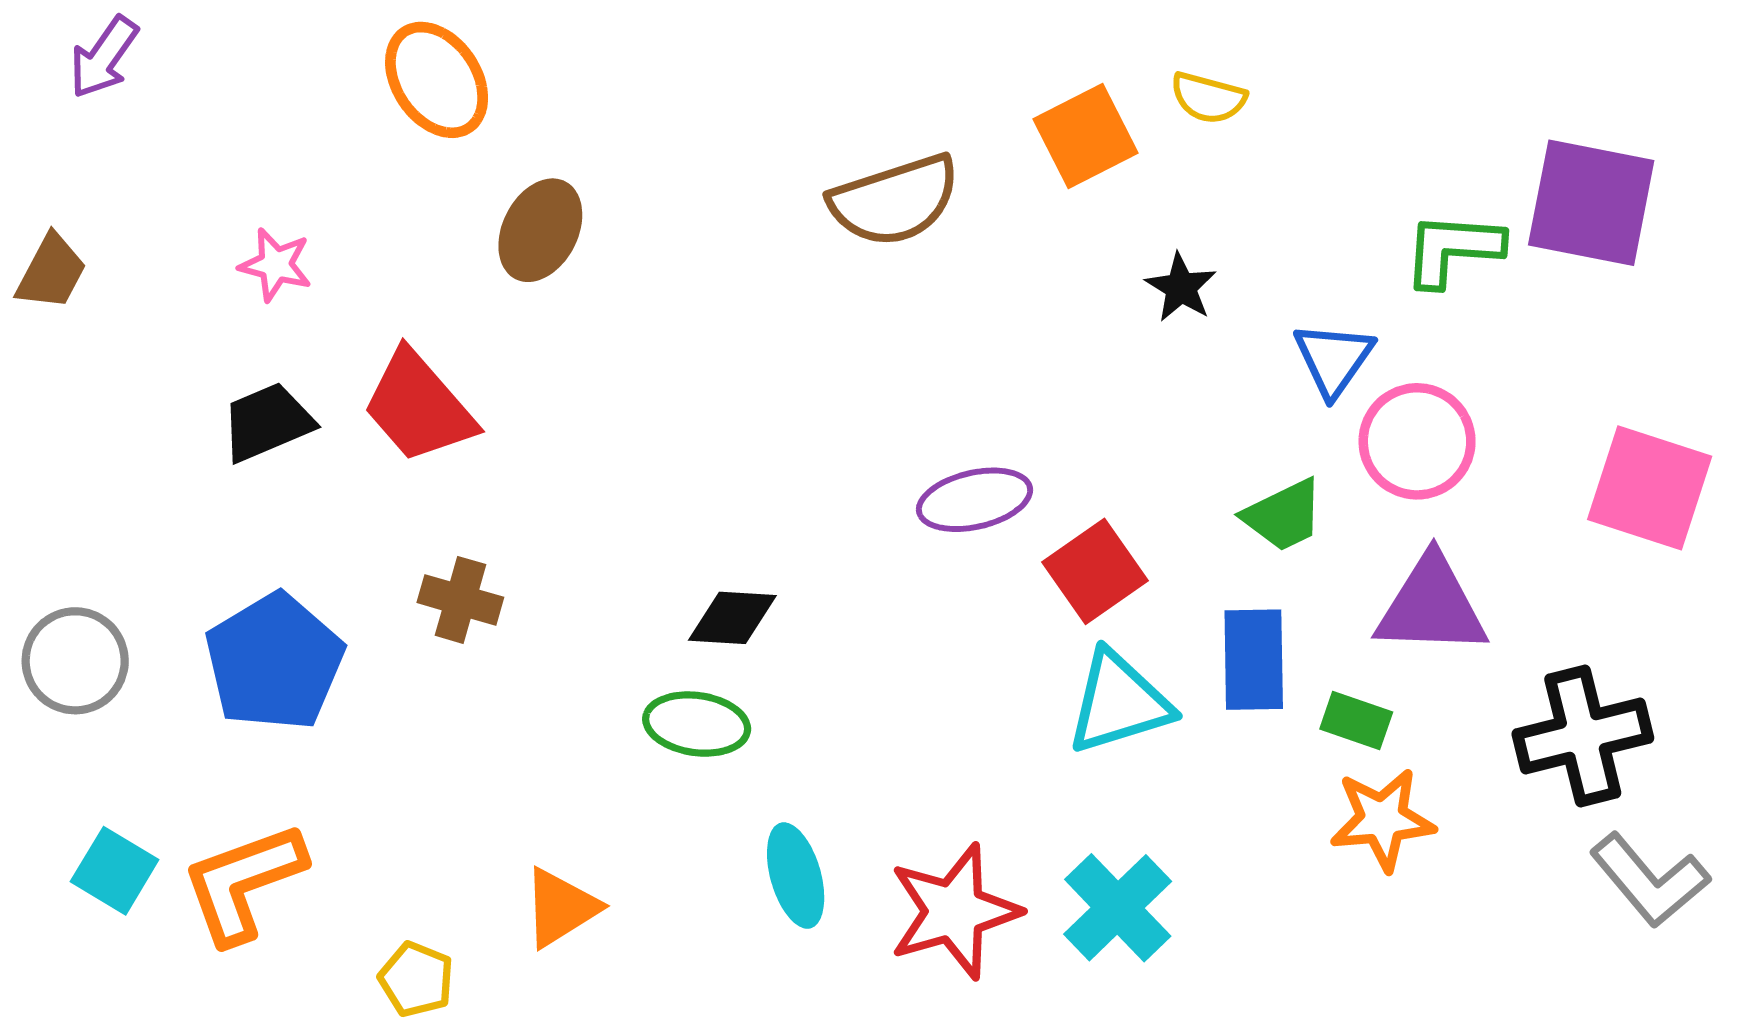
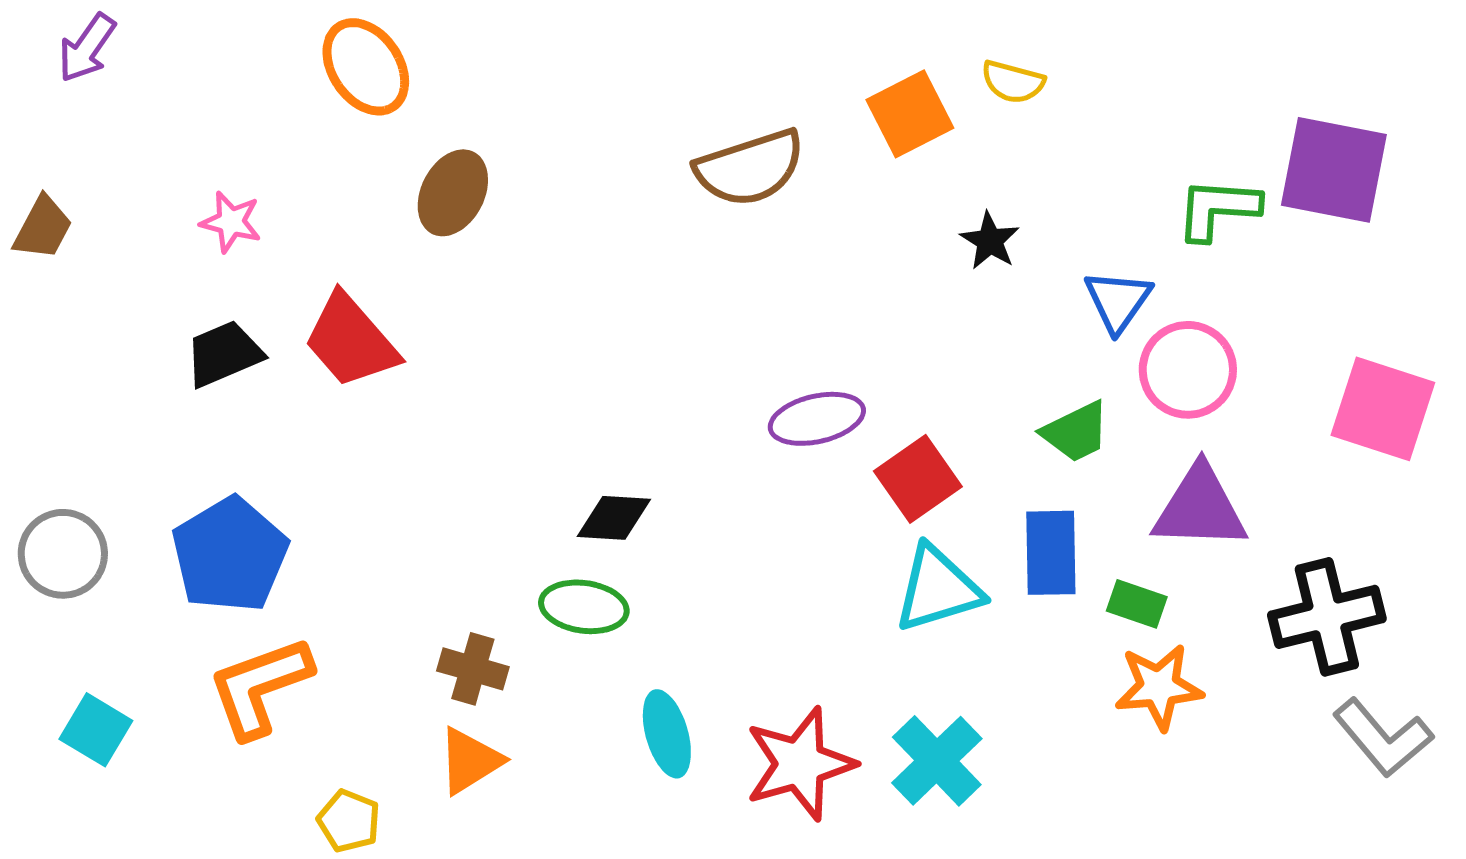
brown cross: (460, 600) -> (473, 669), moved
orange L-shape: (243, 883) -> (260, 687), moved

